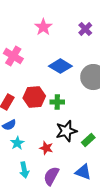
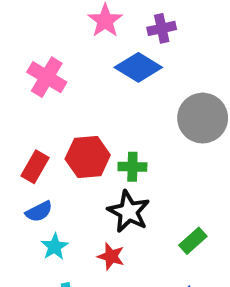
purple cross: (85, 29) -> (162, 28), moved, turned 32
blue diamond: (60, 66) -> (138, 67), moved
black star: (66, 131) -> (129, 212), moved, turned -30

